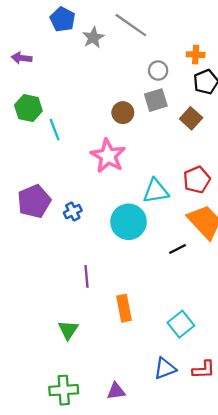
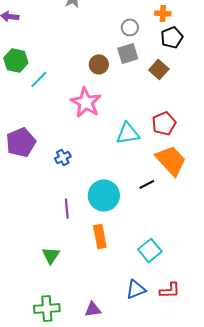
cyan line: (55, 130) -> (39, 79), turned 66
blue cross: (73, 212) -> (63, 157), moved
cyan circle: (129, 222) -> (104, 195), moved

